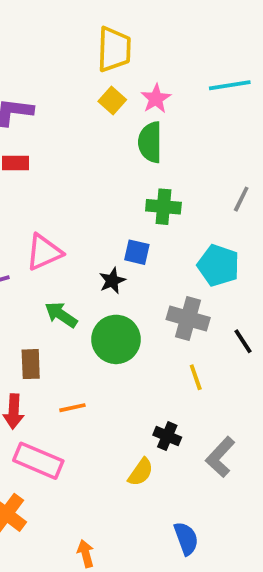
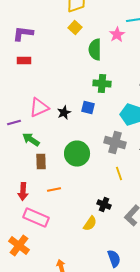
pink star: (156, 99) -> (117, 34), moved
black star: (112, 281) -> (64, 112), moved
green arrow: (61, 315) -> (31, 140), moved
brown rectangle: (31, 364) -> (41, 162), moved

